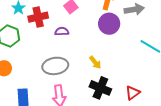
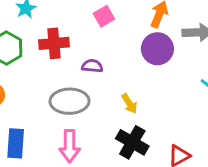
red cross: (38, 17) -> (54, 43), moved
purple semicircle: (62, 31) -> (92, 66), moved

